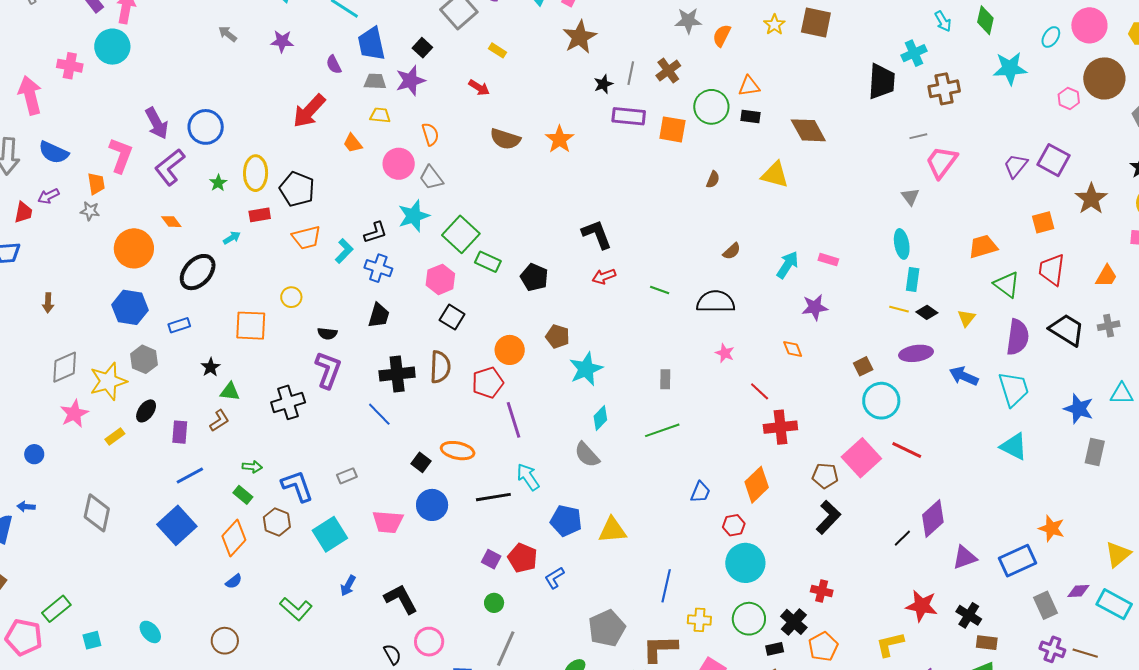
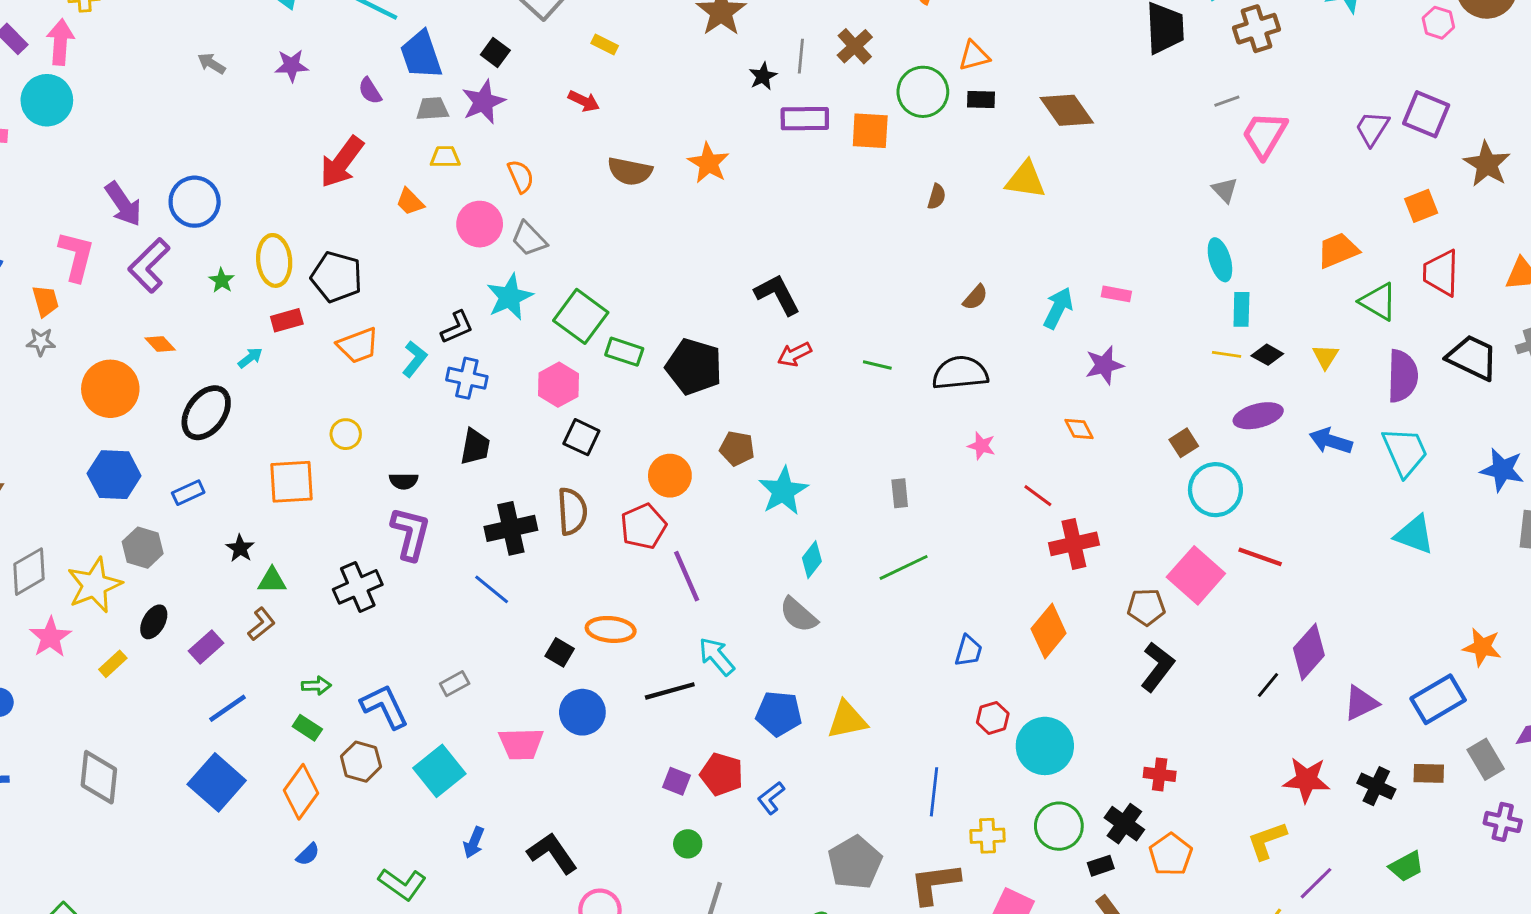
black pentagon: (534, 277) -> (694, 367), size x1.4
purple rectangle: (180, 432) -> (206, 647), turned 50
red hexagon: (734, 525) -> (993, 718), moved
brown rectangle: (987, 643) -> (1429, 773), moved

